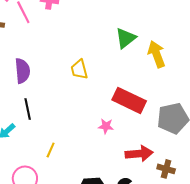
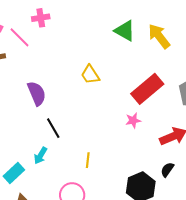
green triangle: (126, 38) -> (125, 31), turned -35
red rectangle: (129, 100) -> (147, 89), turned -48

